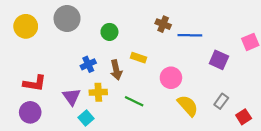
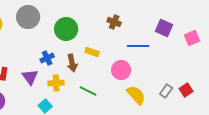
green circle: (109, 32) -> (66, 29), size x1.5
blue line: (190, 35) -> (138, 46), moved
purple square: (219, 60) -> (164, 28), moved
purple triangle: (72, 97) -> (30, 77), moved
red square: (244, 117) -> (186, 90), moved

